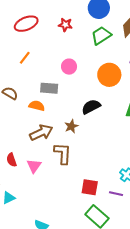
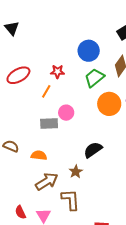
orange line: (25, 58) -> (46, 91), moved
orange circle: (109, 75) -> (109, 104), moved
gray rectangle: (49, 88) -> (49, 123), moved

